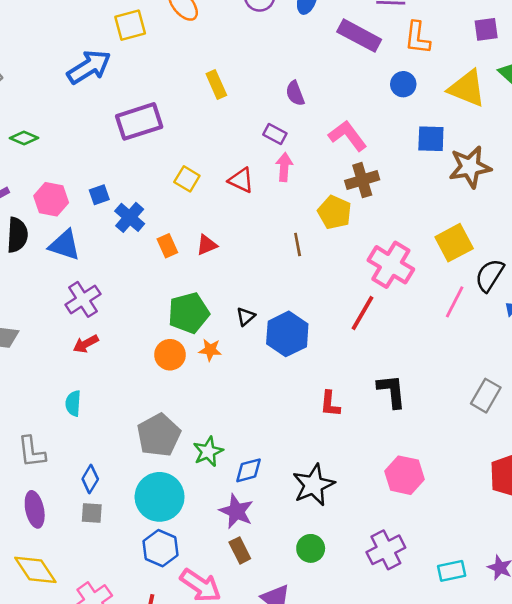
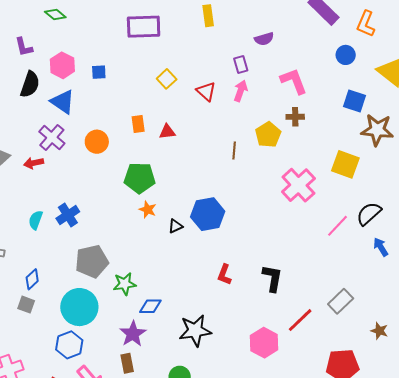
purple semicircle: (295, 93) -> (264, 39), turned -102
purple rectangle: (275, 134) -> (241, 64), turned 30
brown cross: (362, 180) -> (295, 117), size x0.7
blue cross: (130, 217) -> (68, 215), moved
yellow square: (454, 243) -> (345, 164), moved, turned 32
purple cross: (83, 299) -> (52, 138), moved, turned -32
red line: (362, 313) -> (300, 320), moved
black triangle: (246, 317) -> (175, 226), moved
red arrow: (86, 344) -> (34, 163), moved
orange circle: (170, 355) -> (97, 142), moved

